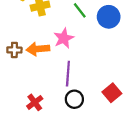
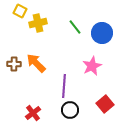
pink star: (64, 38) -> (92, 66), moved
orange arrow: (38, 49) -> (36, 63), turned 50

